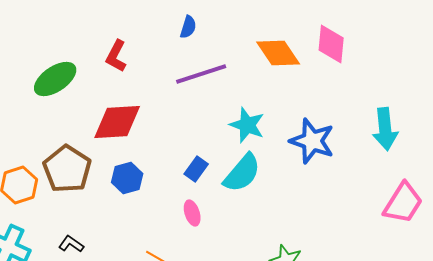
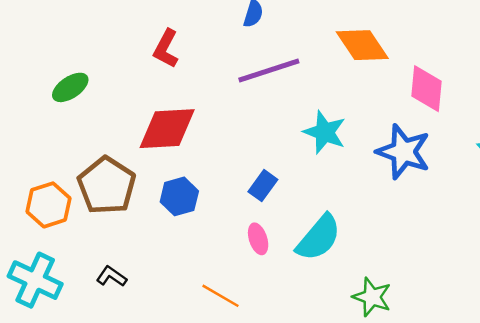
pink diamond: (331, 44) -> (426, 89), moved
green ellipse: (55, 79) -> (70, 87), moved, size x0.7
cyan semicircle: (242, 173) -> (319, 238), moved

